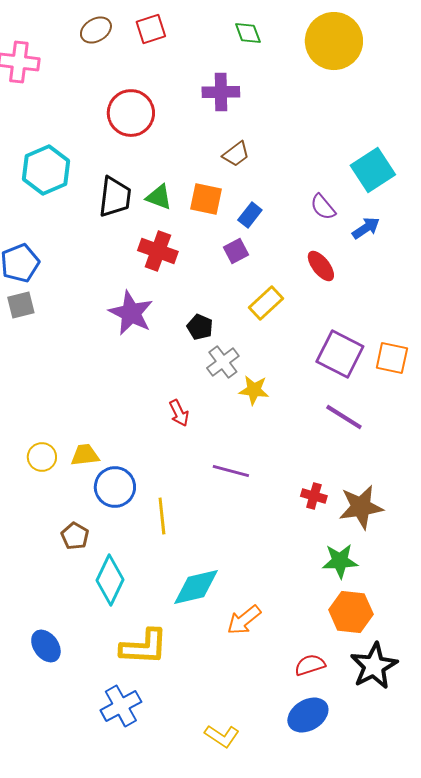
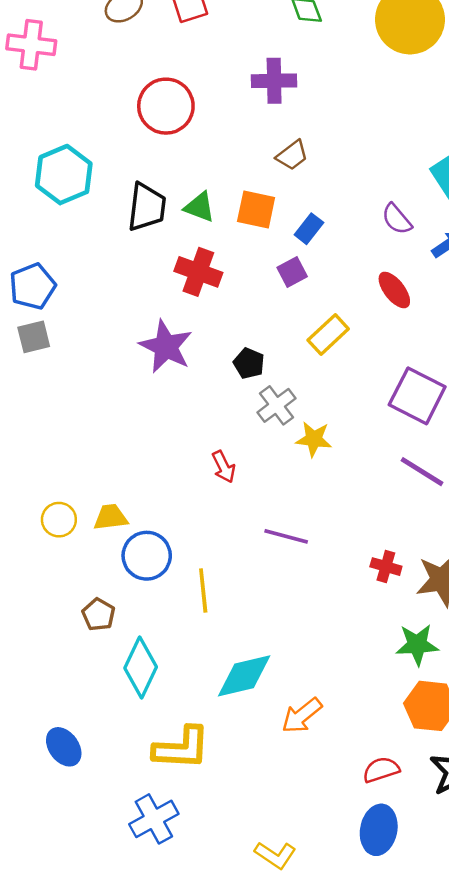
blue ellipse: (308, 715) -> (379, 830), turned -48

